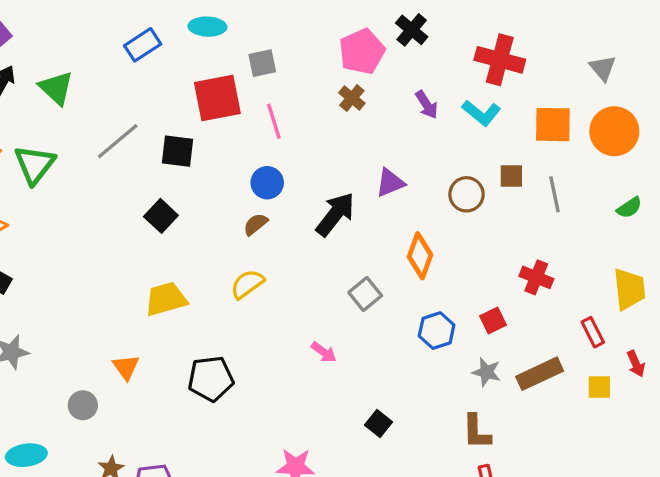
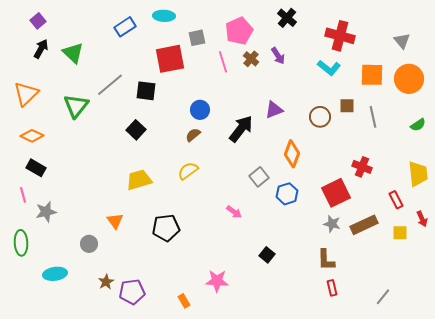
pink pentagon: (362, 51) -> (239, 31), moved
purple arrow: (427, 105) -> (278, 56), moved
pink line: (274, 121) -> (223, 62), moved
green triangle: (35, 164) -> (76, 106), moved
red square: (493, 321) -> (336, 193), size x1.8
blue hexagon: (437, 331) -> (287, 194), moved

